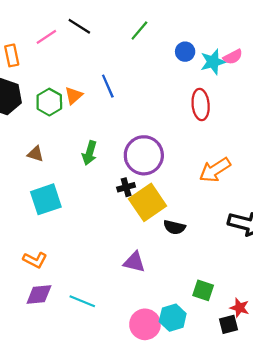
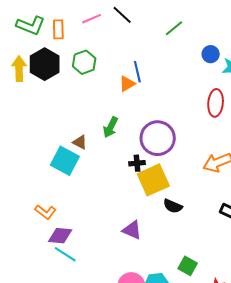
orange triangle: (74, 96) -> (127, 84), moved
green hexagon: (49, 102) -> (84, 62), moved
brown triangle: (35, 154) -> (80, 142), moved
cyan square: (46, 199) -> (65, 161), turned 36
purple diamond: (39, 295) -> (60, 236), moved
cyan line: (82, 301) -> (65, 254), moved

